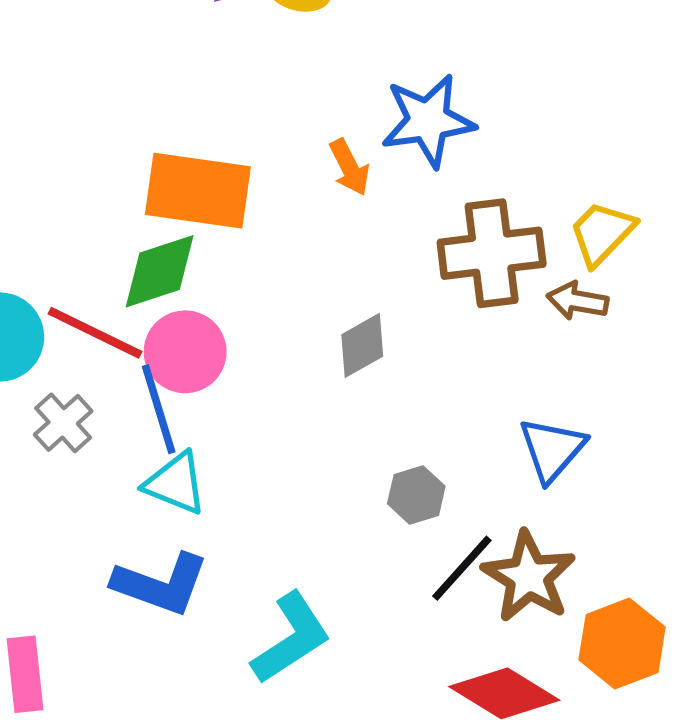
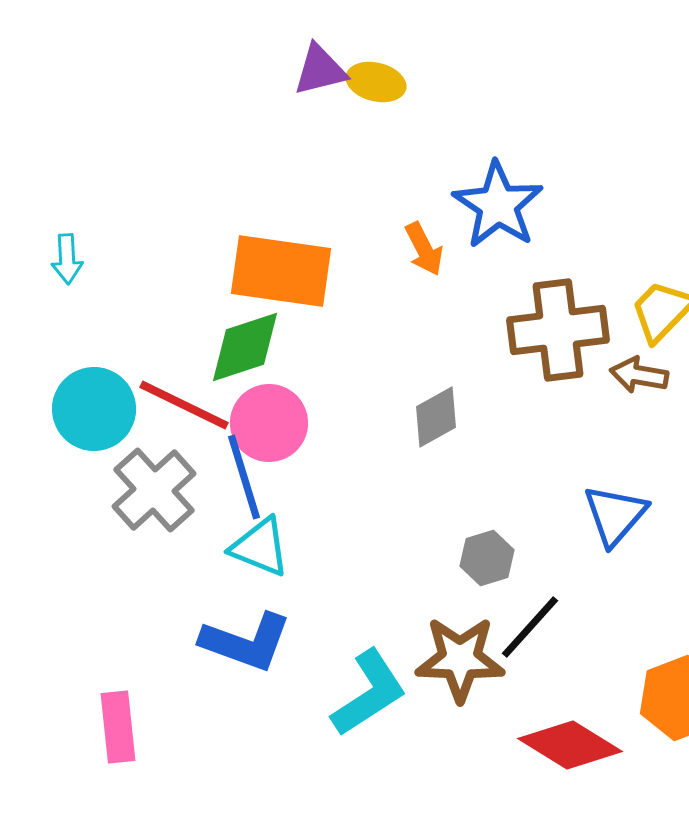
blue star: (428, 121) -> (498, 205), turned -30
gray cross: (63, 423) -> (154, 490), size x1.5
brown star: (529, 577) -> (460, 659), moved, turned -30

